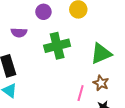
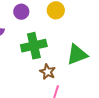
brown star: (101, 83) -> (47, 72), moved

